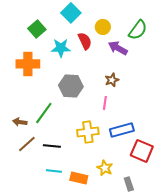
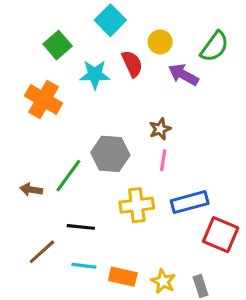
orange cross: (28, 64) -> (44, 99), turned 30
brown star: (112, 80) -> (160, 129), moved
gray hexagon: (71, 86) -> (110, 154), moved
brown line: (27, 144) -> (42, 252), moved
yellow star: (105, 168) -> (163, 281), moved

